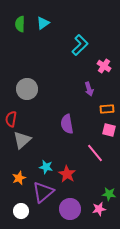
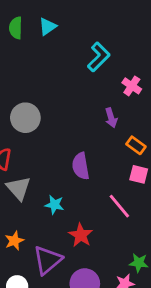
orange rectangle: (107, 109) -> (136, 145), turned 40
gray triangle: (22, 140) -> (18, 188), turned -30
cyan star: (46, 167) -> (54, 205), moved

